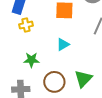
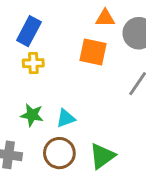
cyan triangle: (63, 45) -> (66, 118), moved

